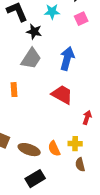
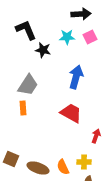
cyan star: (52, 12) -> (67, 37), moved
gray trapezoid: (31, 59) -> (28, 85), moved

